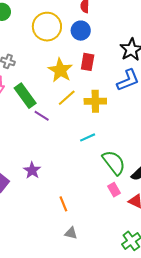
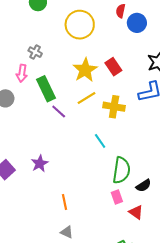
blue circle: (81, 31) -> (137, 23), moved
red rectangle: (88, 62) -> (113, 67), turned -54
cyan line: (88, 137) -> (100, 141), turned 70
green semicircle: (114, 163) -> (121, 170), turned 36

